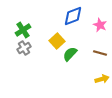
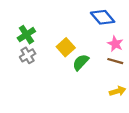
blue diamond: (73, 16) -> (103, 17), moved, turned 70
pink star: (100, 25) -> (115, 44), moved

